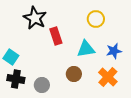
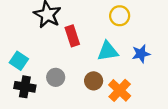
orange cross: (108, 77) -> (120, 90), moved
gray circle: (42, 85) -> (56, 77), moved

